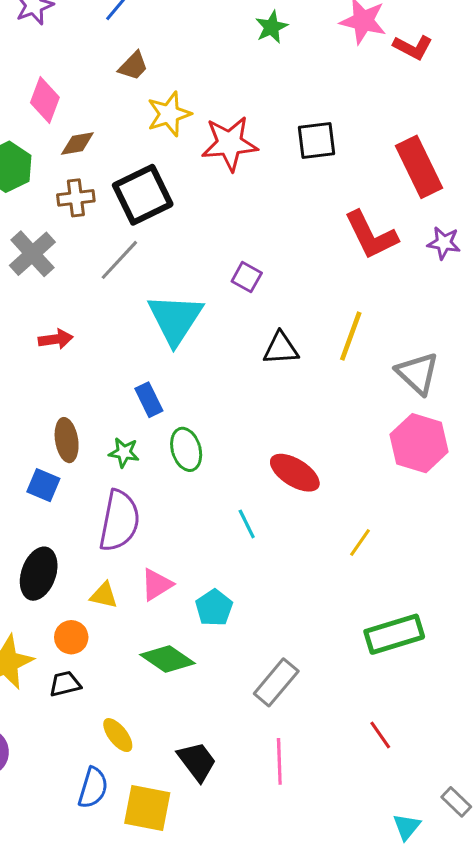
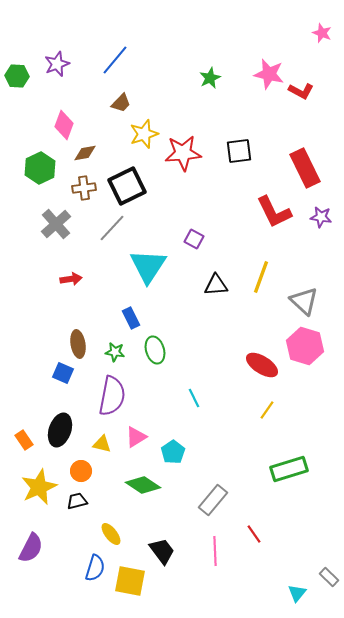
red ellipse: (295, 473) -> (262, 365), moved
red line: (380, 735) -> (254, 534), moved

